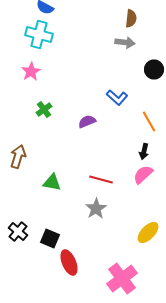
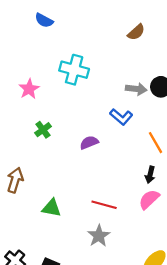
brown semicircle: (131, 18) -> (136, 32), turned 42
cyan cross: (39, 34) -> (74, 70), moved
gray arrow: (125, 42) -> (136, 89), moved

